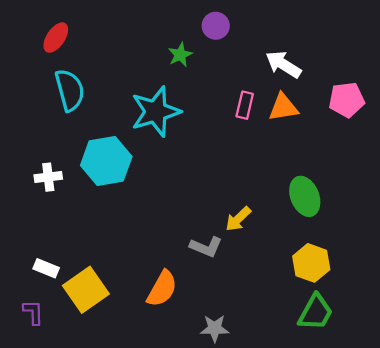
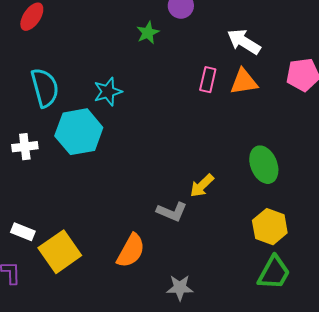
cyan semicircle: (70, 90) -> (45, 88), moved
cyan star: (156, 112) -> (108, 92), moved, size x0.6

